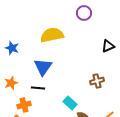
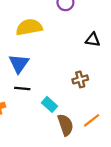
black triangle: (108, 46) -> (93, 40), turned 32
black line: (38, 88) -> (22, 89), moved

